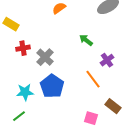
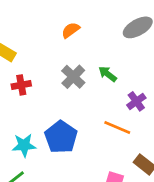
gray cross: (45, 57) -> (73, 77), moved
orange line: (93, 79) -> (117, 127), turned -30

